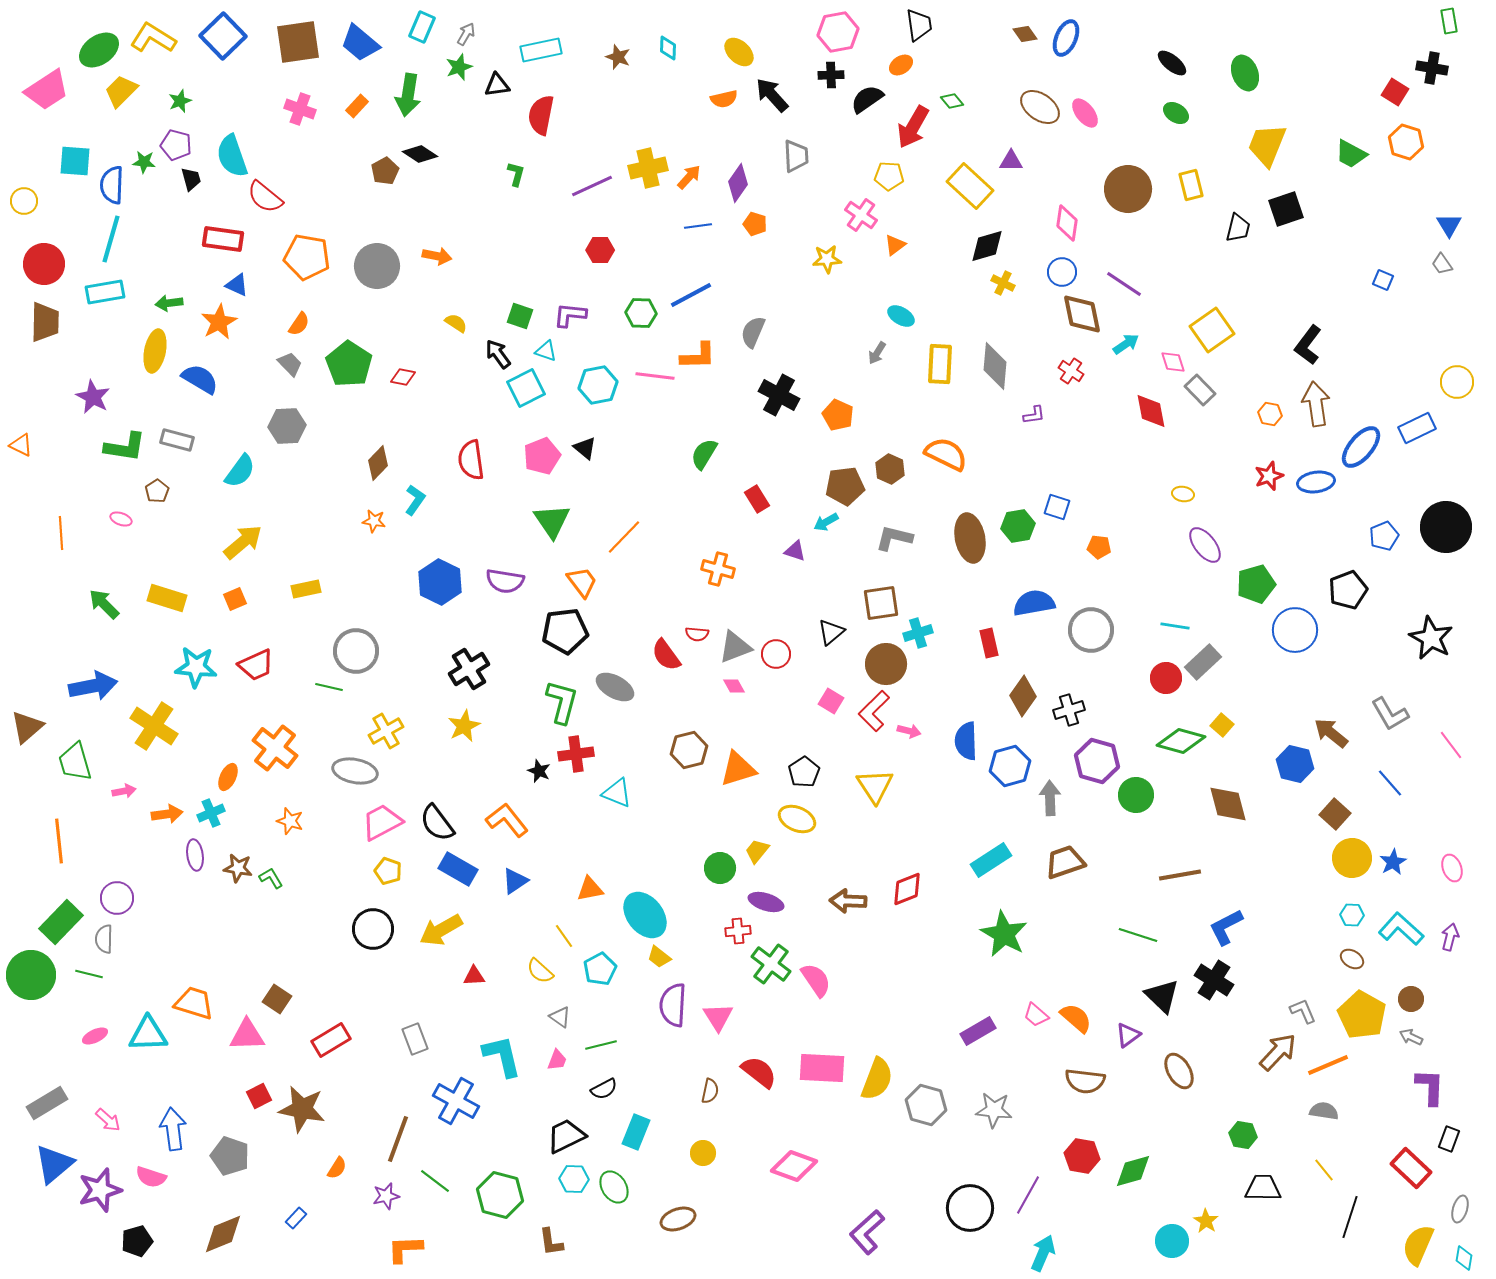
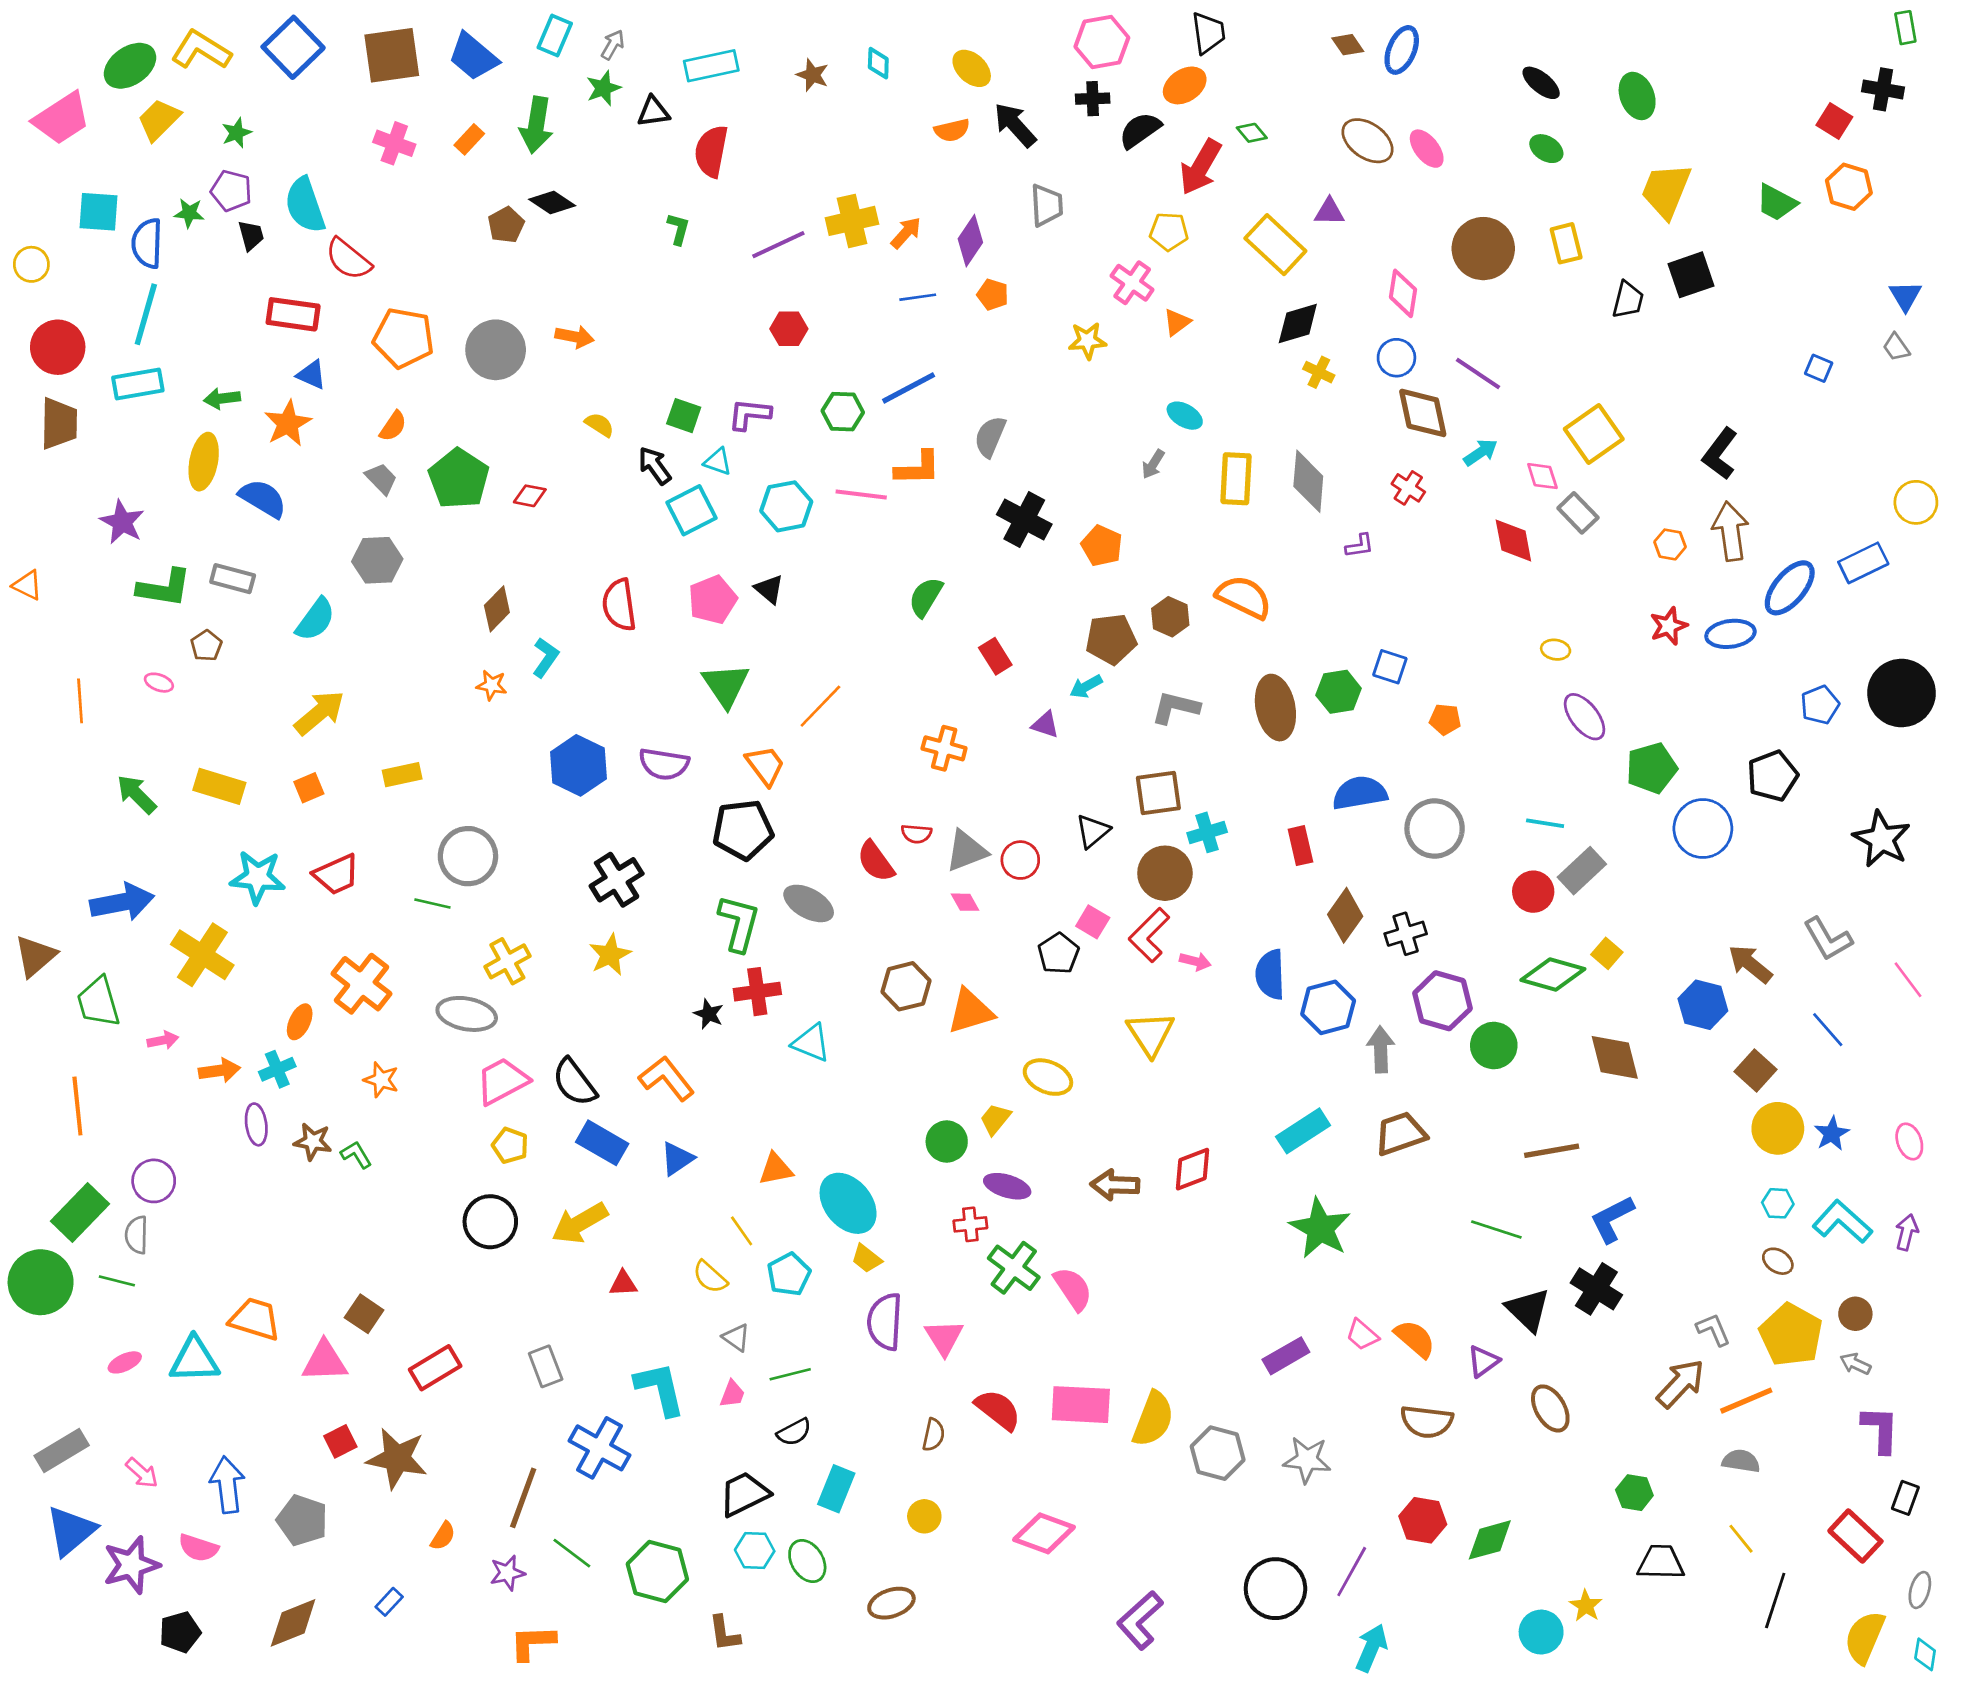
orange ellipse: (901, 65) -> (1185, 85), size x1.4
black pentagon: (804, 772) -> (1058, 953), moved

